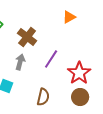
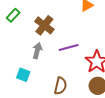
purple line: (51, 59) -> (69, 48), turned 42

